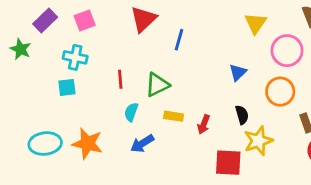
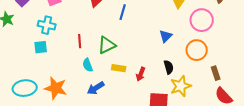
cyan semicircle: (131, 112) -> (88, 65), turned -40

